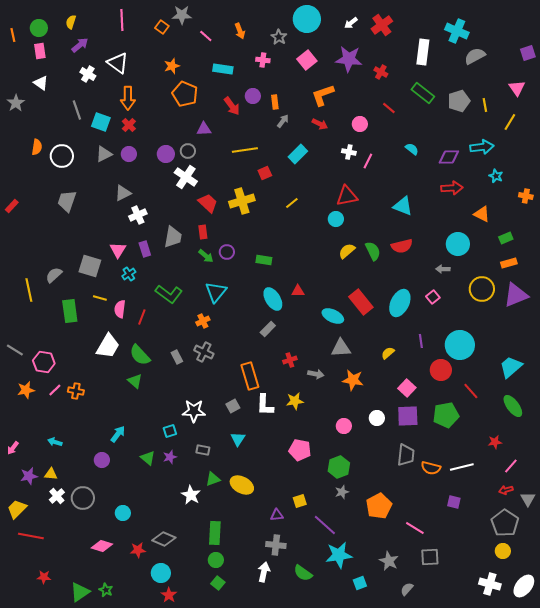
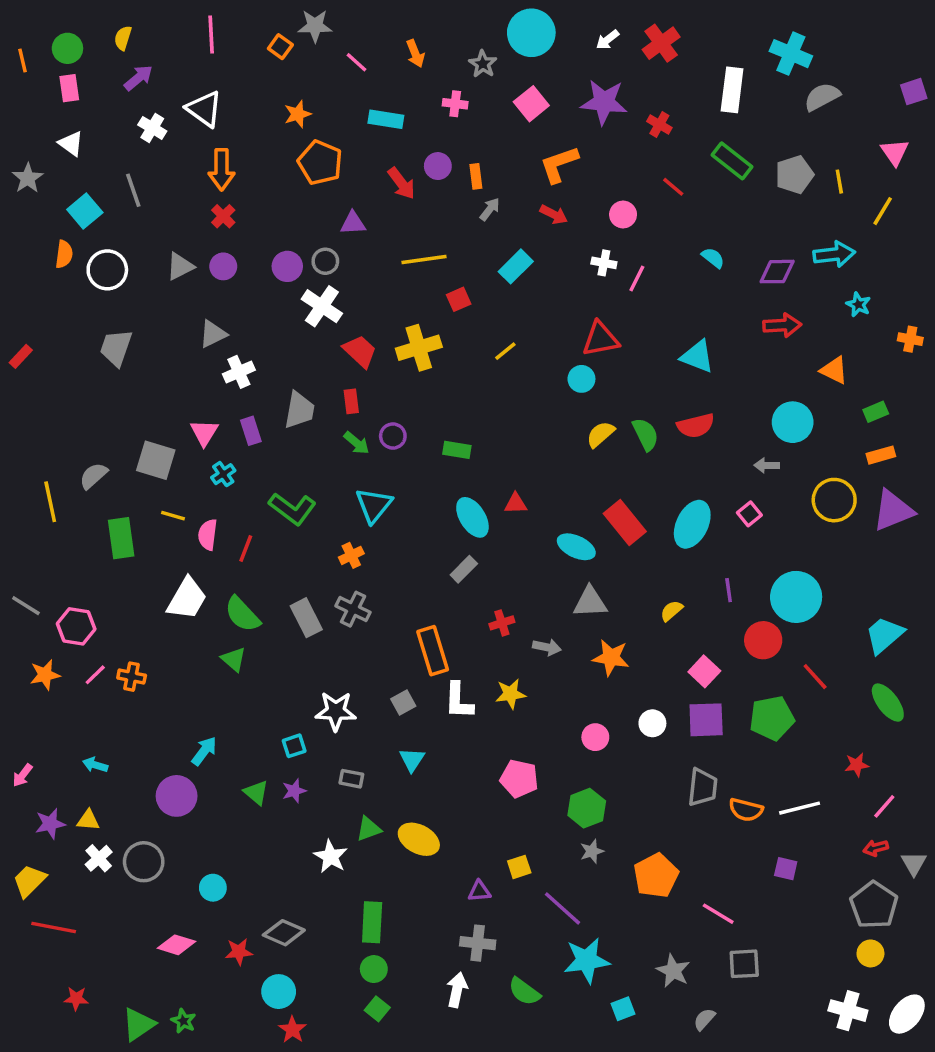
cyan square: (101, 122) -> (85, 211), moved, turned 30
gray rectangle: (177, 357) -> (306, 618), size x1.5
purple circle: (102, 460) -> (177, 796), size x1.5

